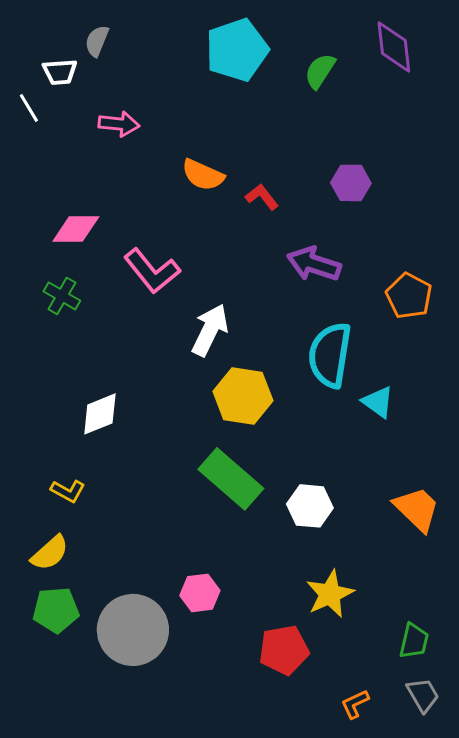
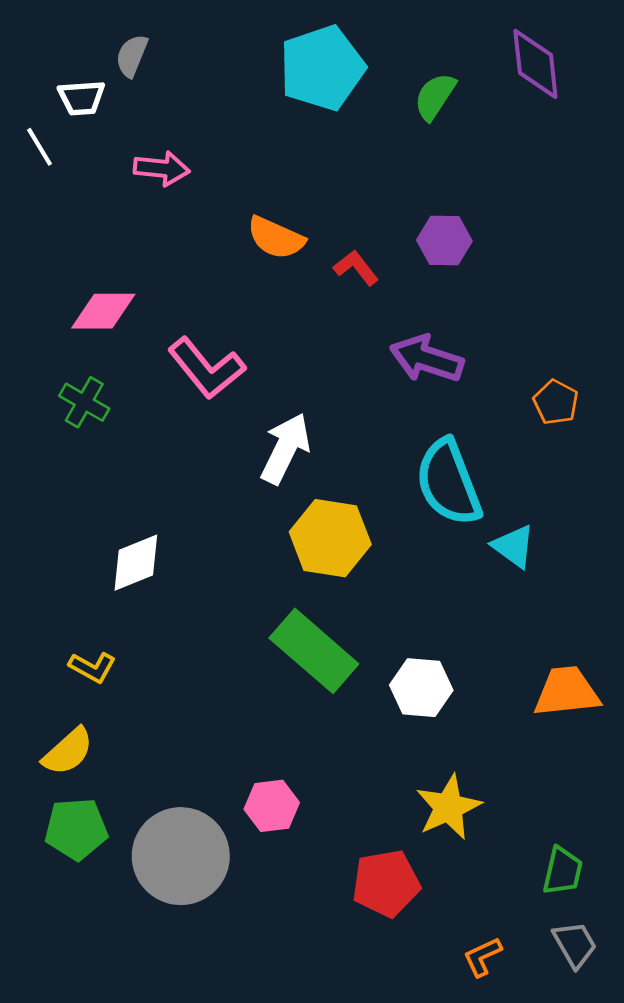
purple hexagon: (351, 183) -> (444, 241), moved
orange pentagon: (409, 296) -> (556, 402), size x0.7
cyan semicircle: (330, 355) -> (448, 482), turned -30
orange trapezoid: (417, 509) -> (567, 692), turned -50

